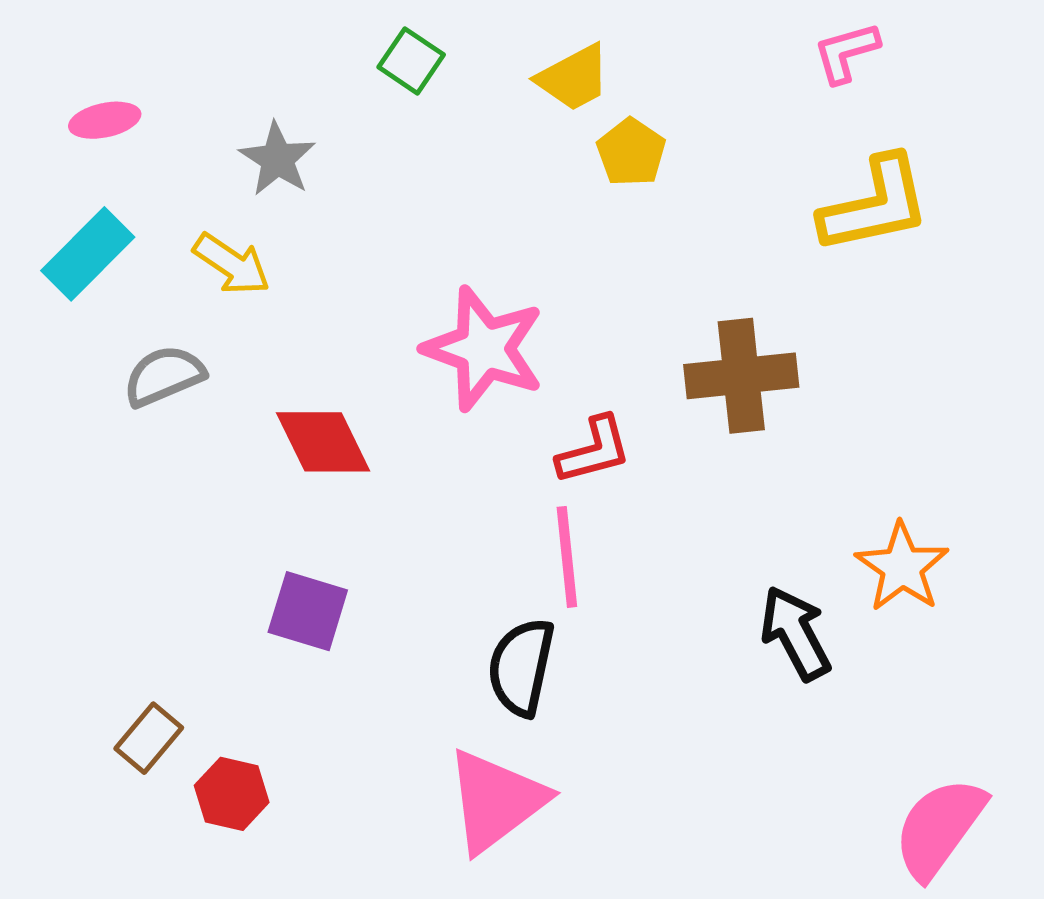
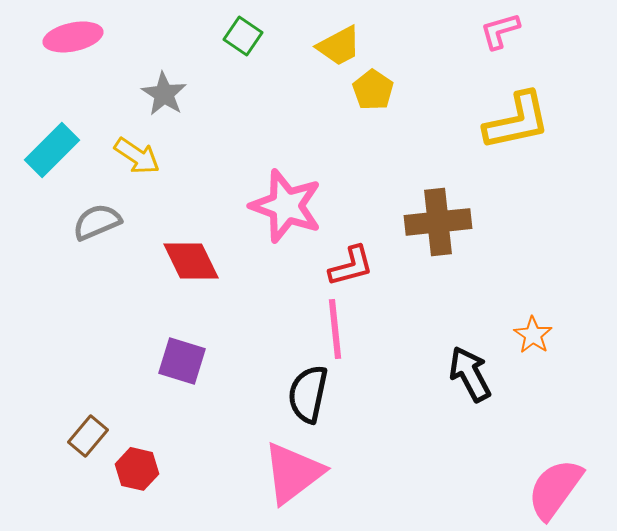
pink ellipse: (105, 120) -> (73, 37), moved, size x1.4
orange star: (902, 567) -> (533, 335), size x0.7

